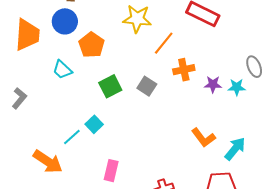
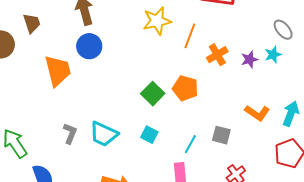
orange pentagon: (92, 45) -> (185, 88), moved
cyan trapezoid: (62, 70) -> (104, 134), moved, size x1.4
gray square: (147, 86) -> (221, 135), moved
cyan line: (72, 137) -> (190, 144), moved

